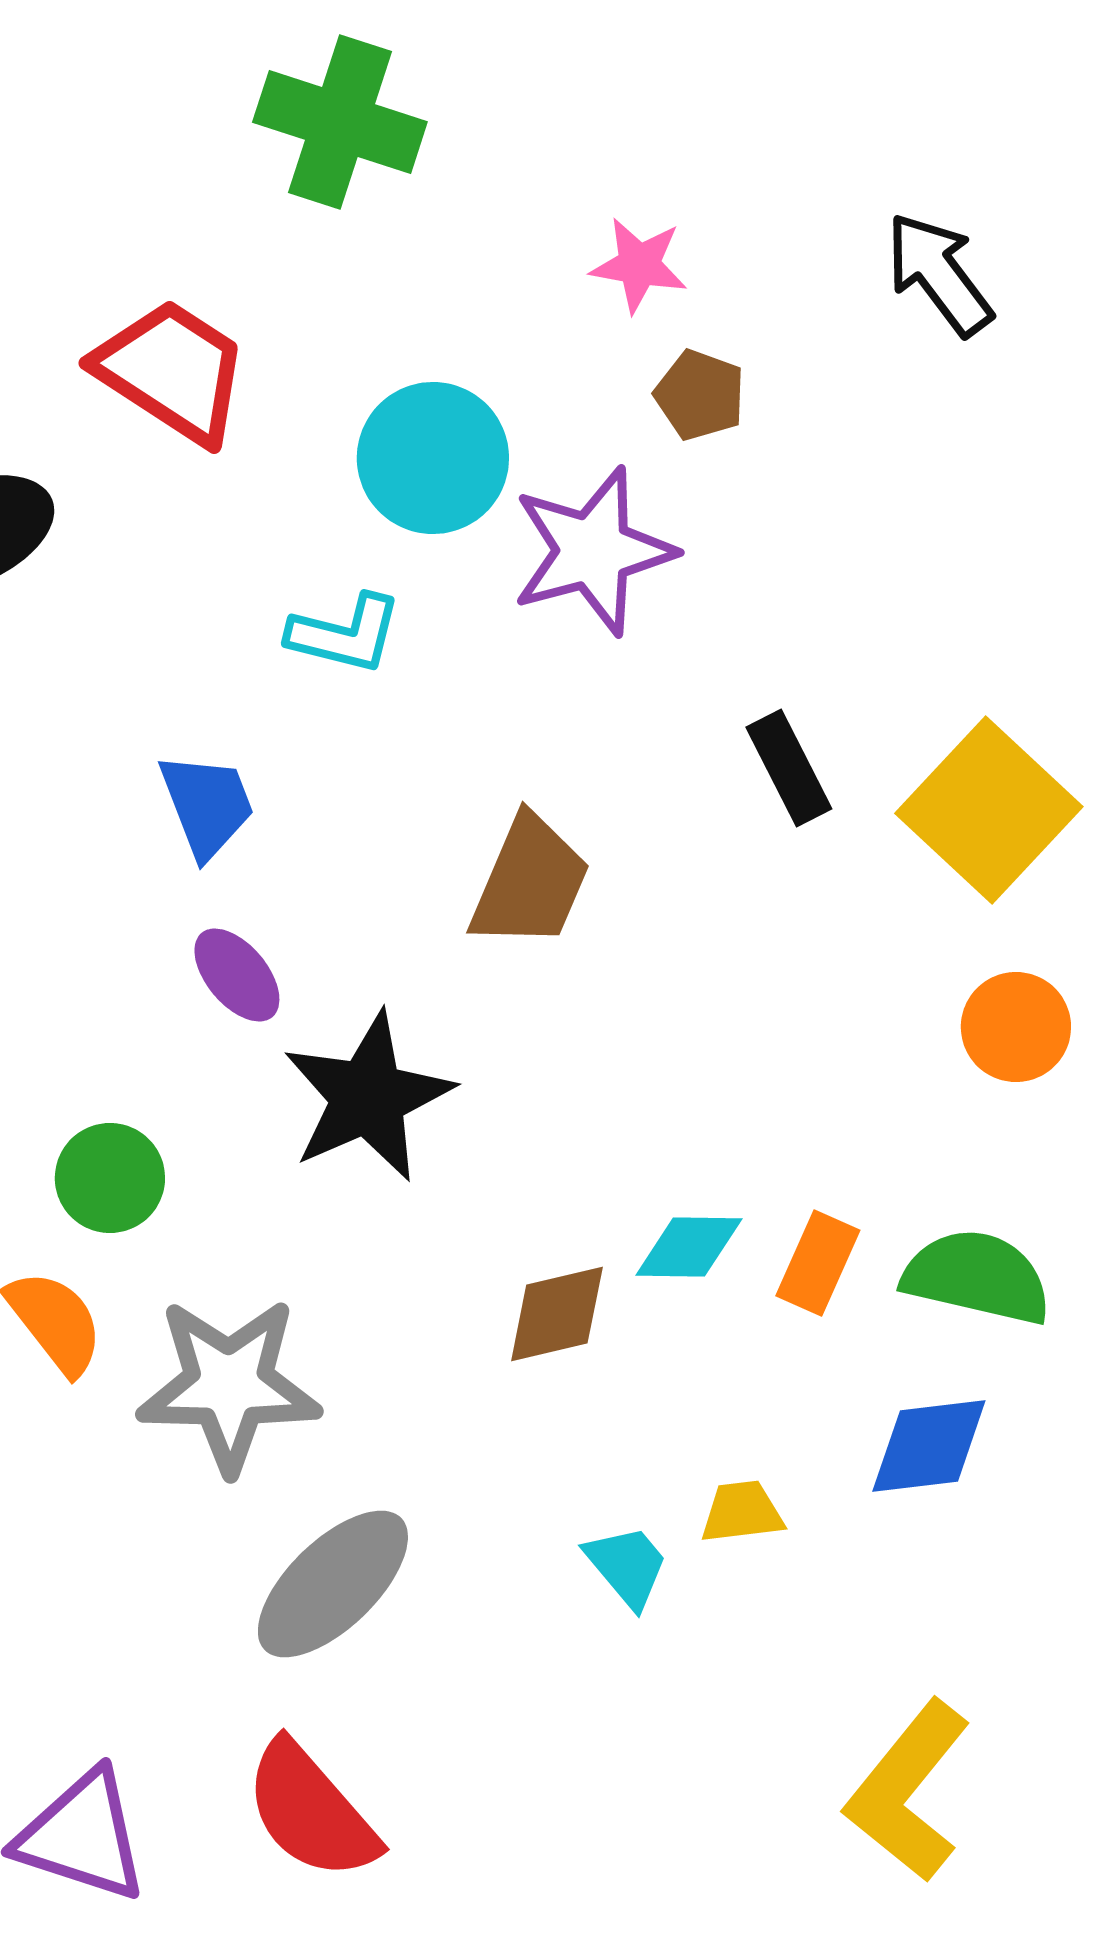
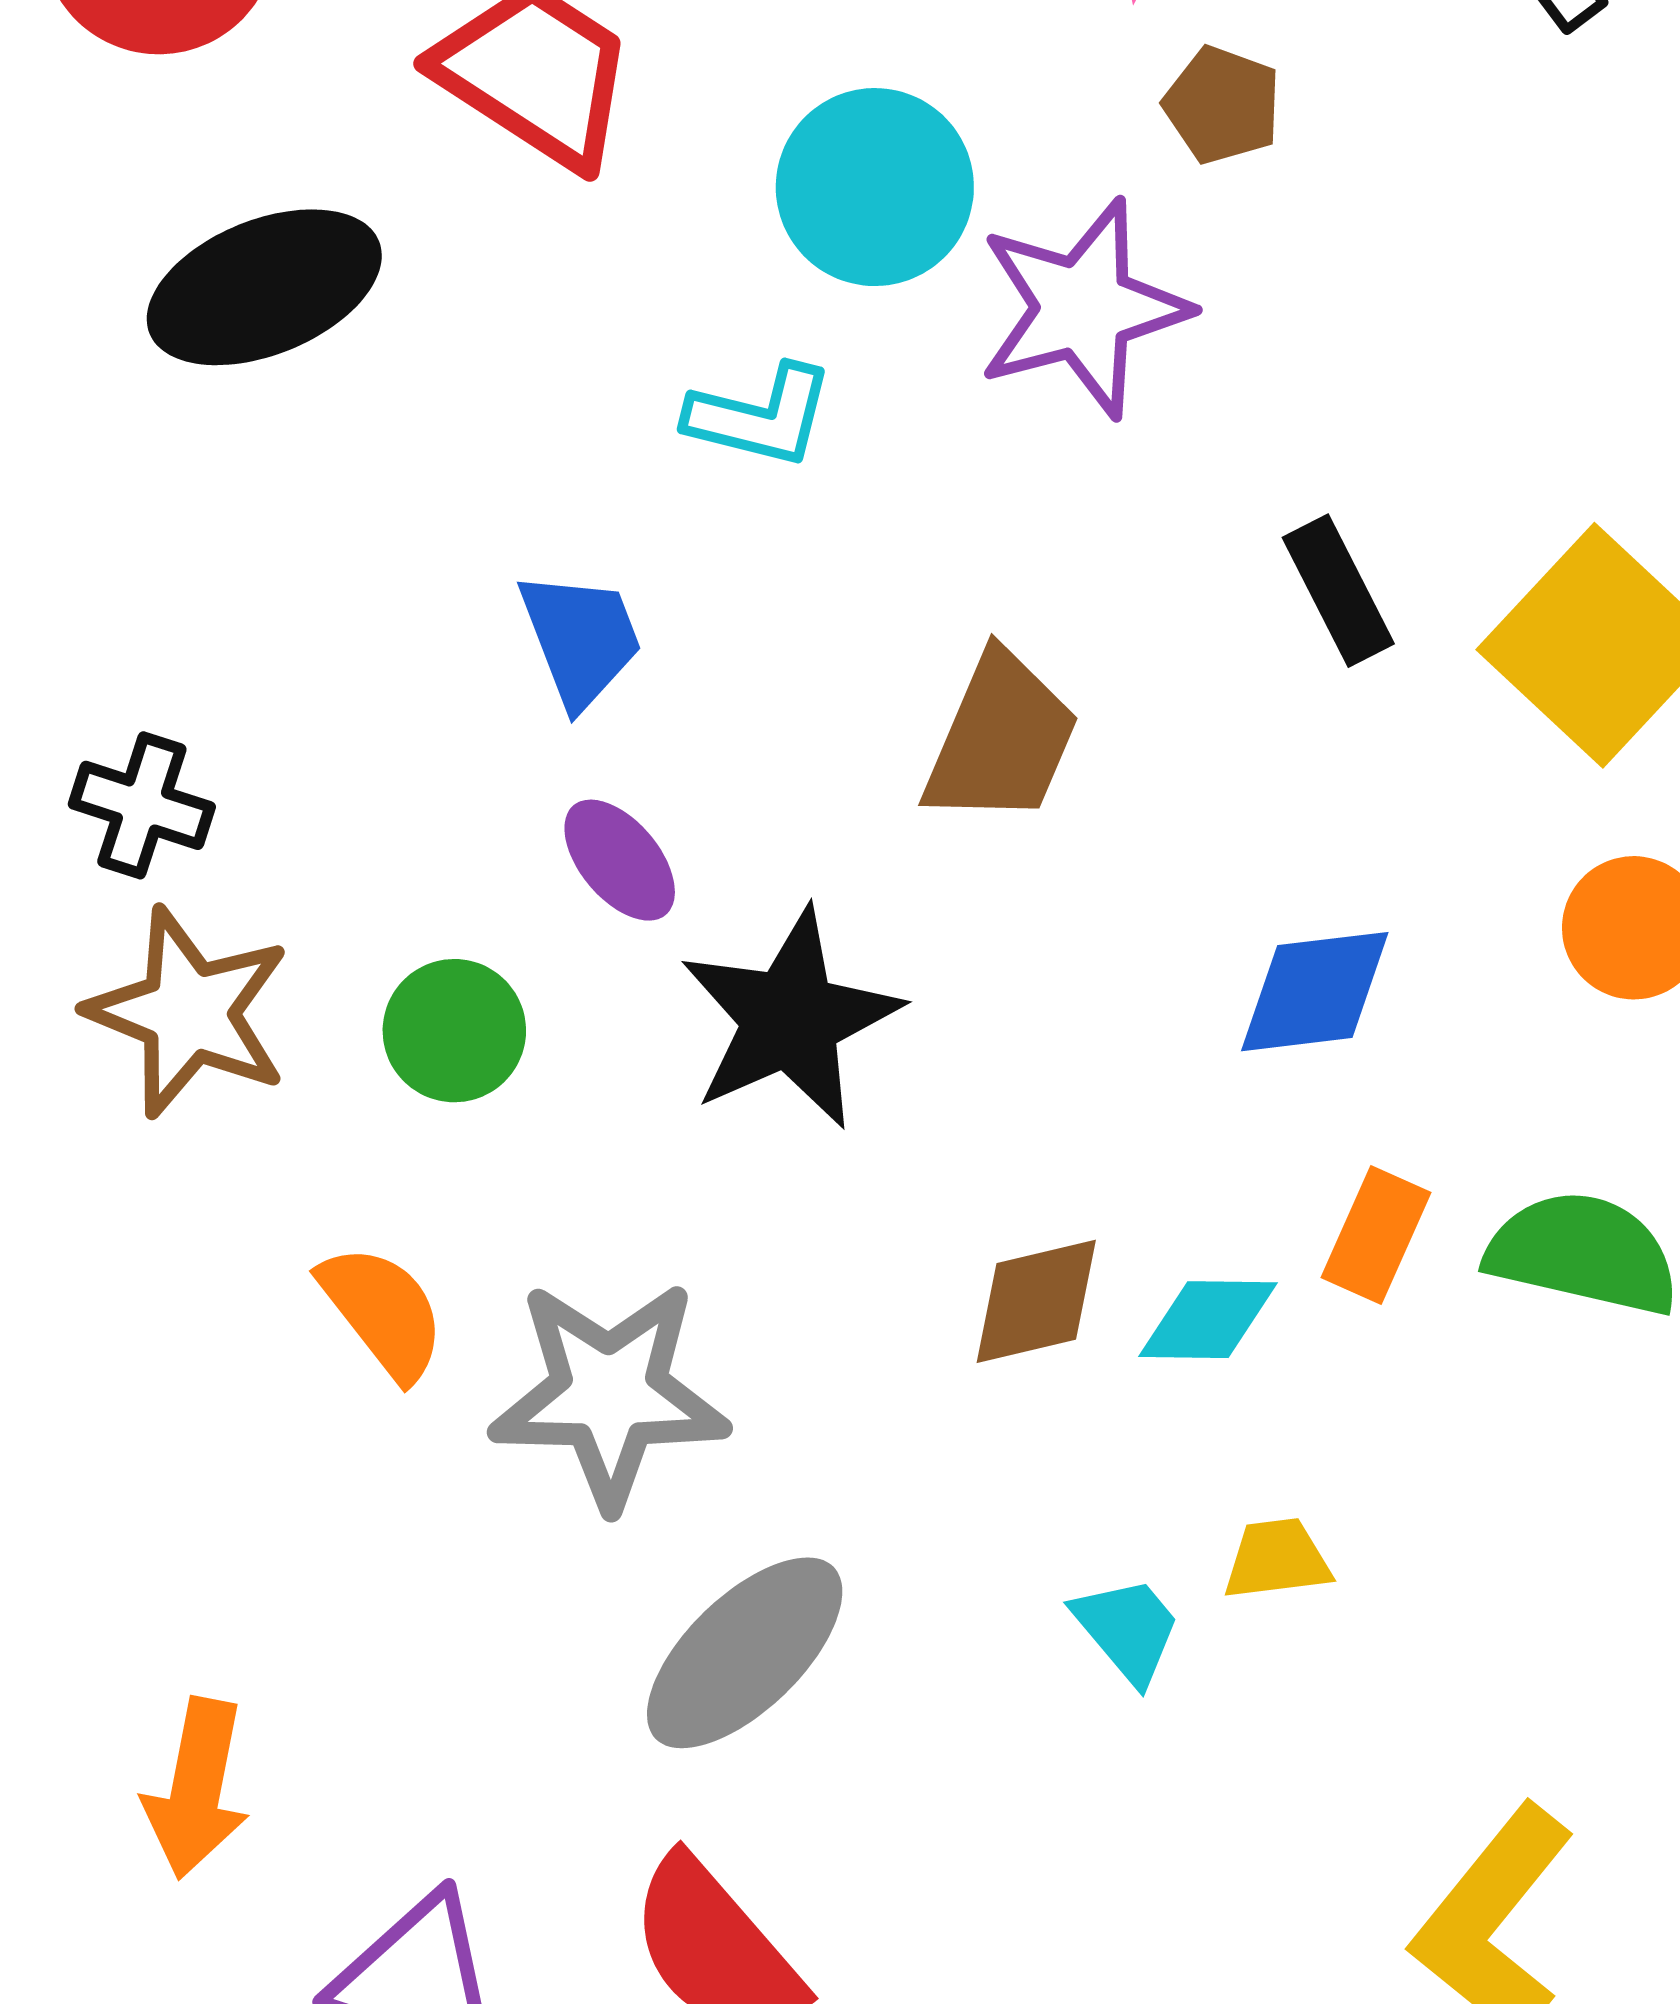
green circle: (110, 1178) -> (454, 1031), moved
cyan diamond: (689, 1247) -> (1208, 1320), moved
blue diamond: (929, 1446) -> (1315, 992), moved

